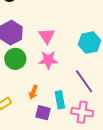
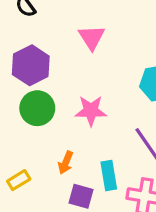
pink triangle: (47, 36) -> (92, 37), moved

